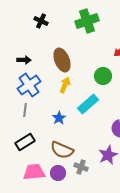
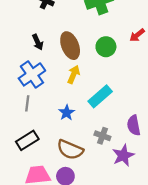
black arrow: (24, 60) -> (38, 42), moved, turned 64
green circle: (103, 76) -> (106, 47), moved
gray cross: (81, 167) -> (102, 136), moved

